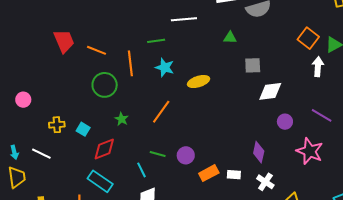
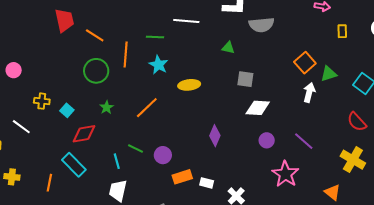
purple diamond: (259, 152) -> (215, 136), moved

